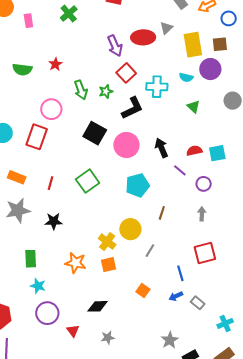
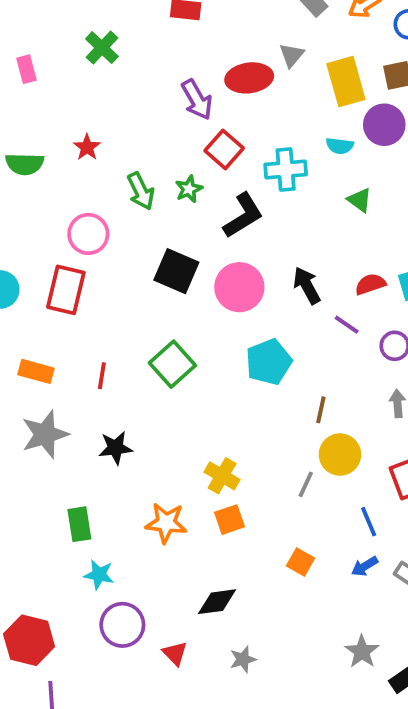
yellow circle: (130, 229) -> (340, 455), moved

